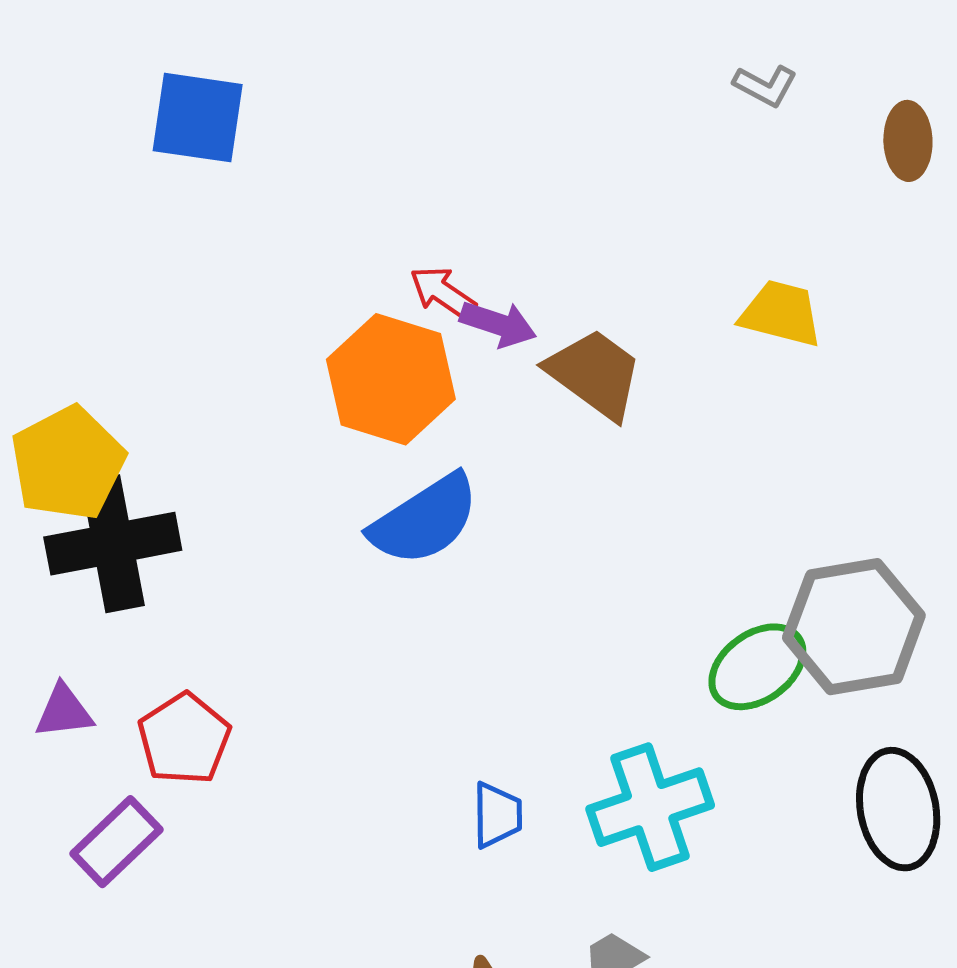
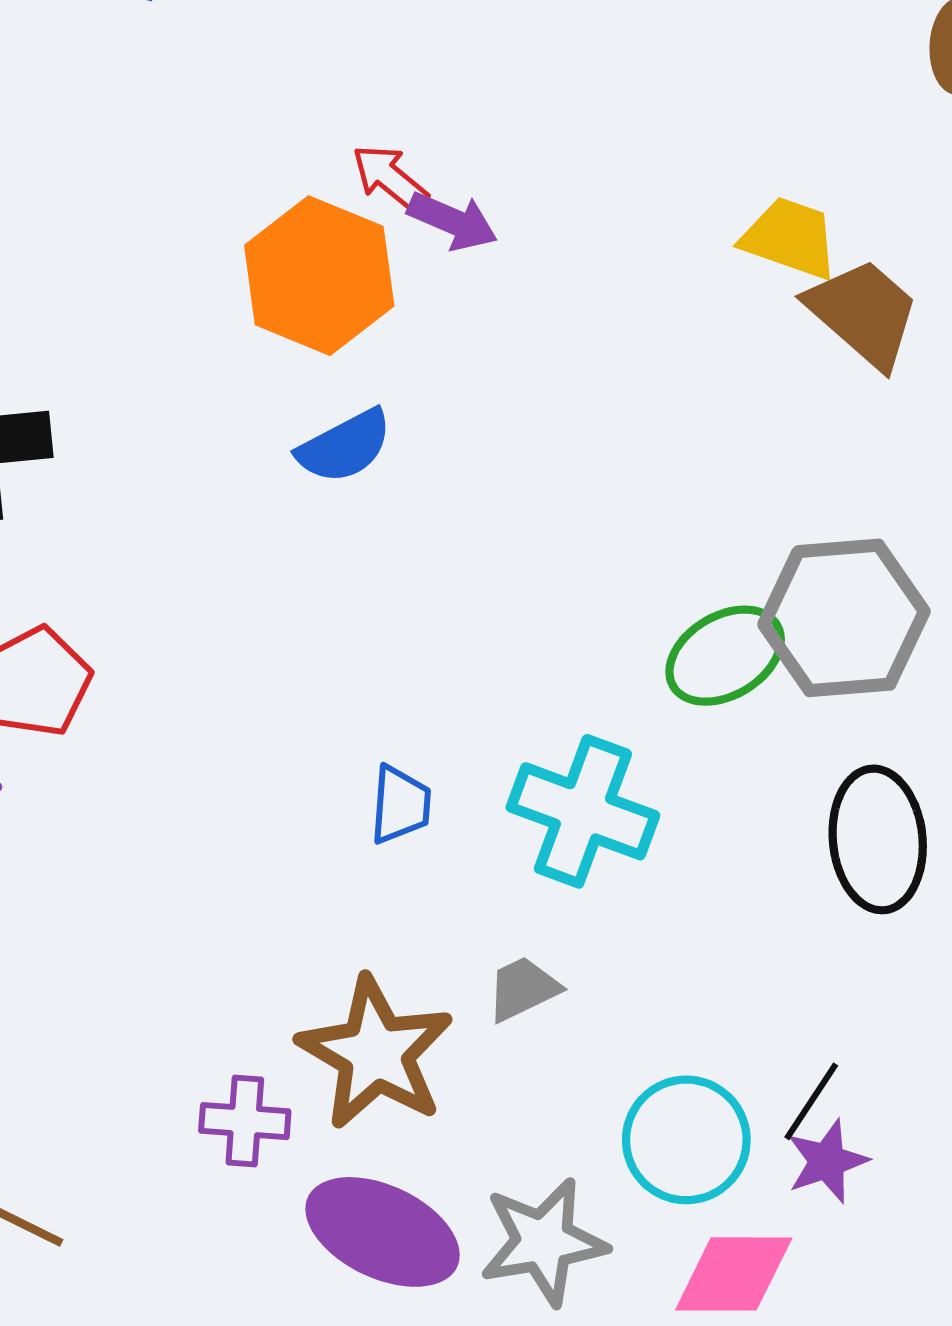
brown trapezoid: (595, 374) -> (863, 313), moved
blue semicircle: (425, 520) -> (345, 446), size x0.7
cyan cross: (650, 807) -> (583, 811), turned 34

